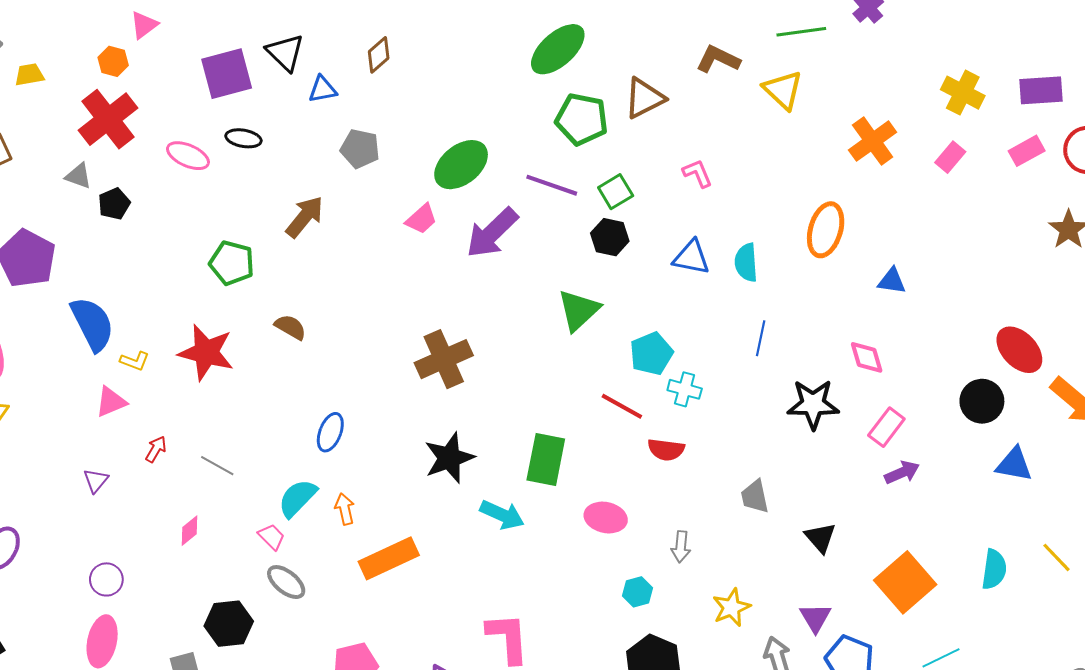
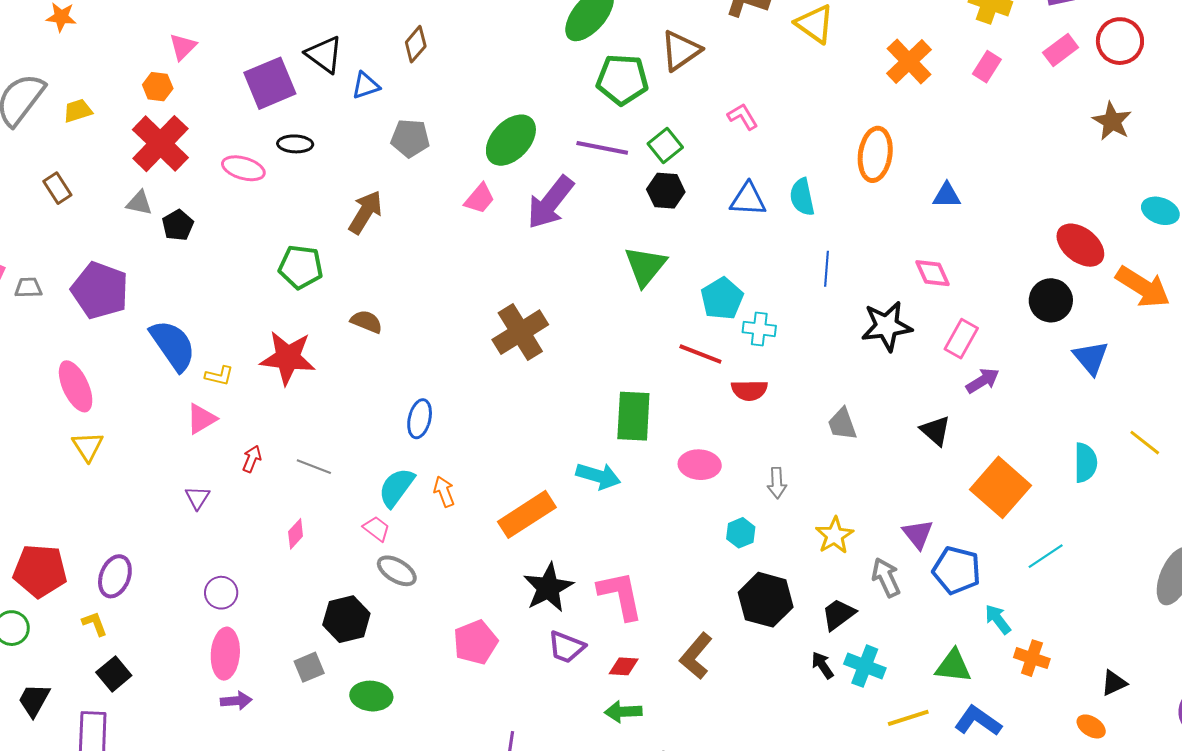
black star: (449, 458) -> (548, 588), moved
blue triangle: (1014, 464) -> (1091, 358), turned 48
black triangle: (820, 538) -> (935, 431), moved
orange rectangle: (389, 558) -> (527, 514), moved

